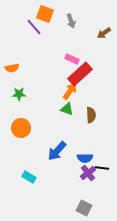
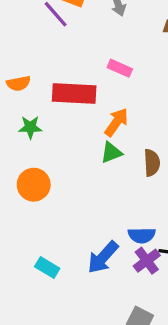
red rectangle: (80, 74) -> (74, 93), moved, turned 45
green triangle: (67, 109) -> (111, 153), turned -40
blue arrow: (57, 151) -> (103, 257), moved

